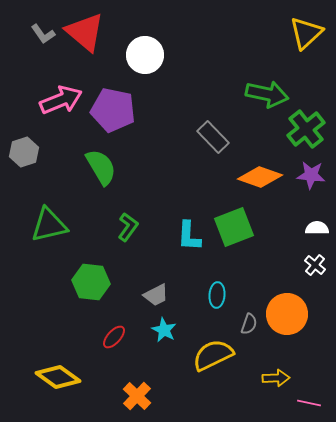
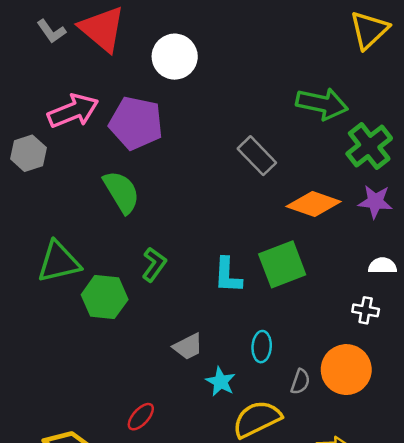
gray hexagon: (24, 152) -> (28, 153), moved
white cross: (315, 265) -> (366, 310), moved, turned -30
green hexagon: (91, 282) -> (105, 297), moved
cyan star: (164, 330) -> (221, 382), moved
red ellipse: (114, 337) -> (141, 417), moved

